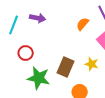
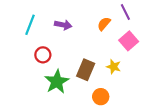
purple arrow: (38, 18) -> (63, 25), moved
green star: (39, 78) -> (57, 82), turned 30

